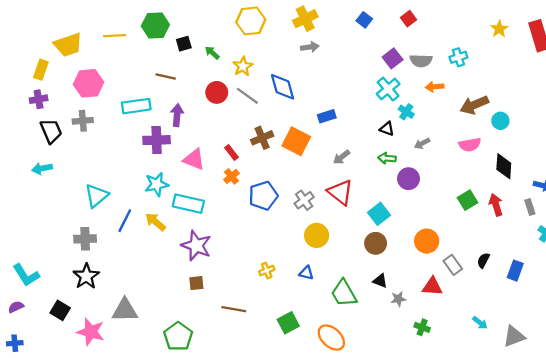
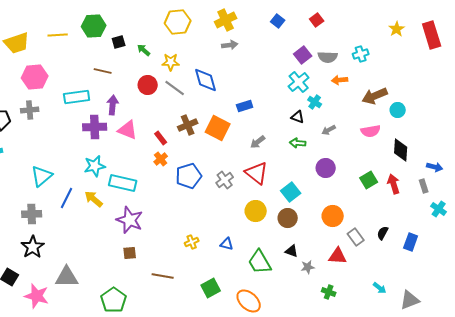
yellow star: (243, 66) -> (171, 62), turned 30
pink triangle: (194, 159) -> (128, 130), moved
purple circle: (408, 179) -> (326, 168), moved
yellow circle: (317, 235) -> (256, 211), moved

